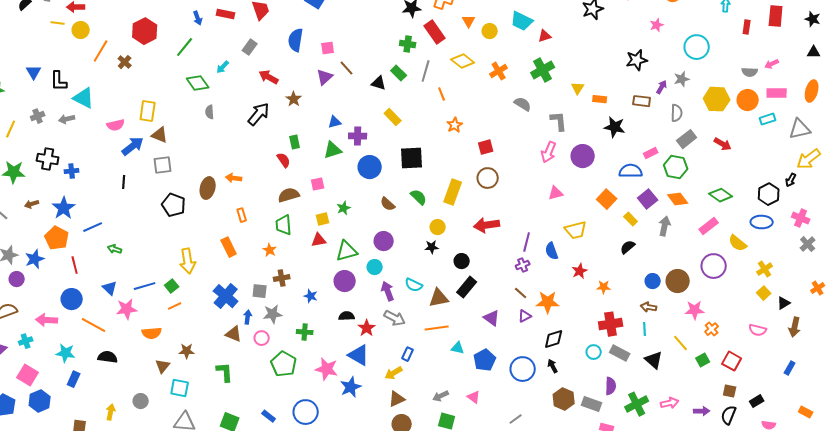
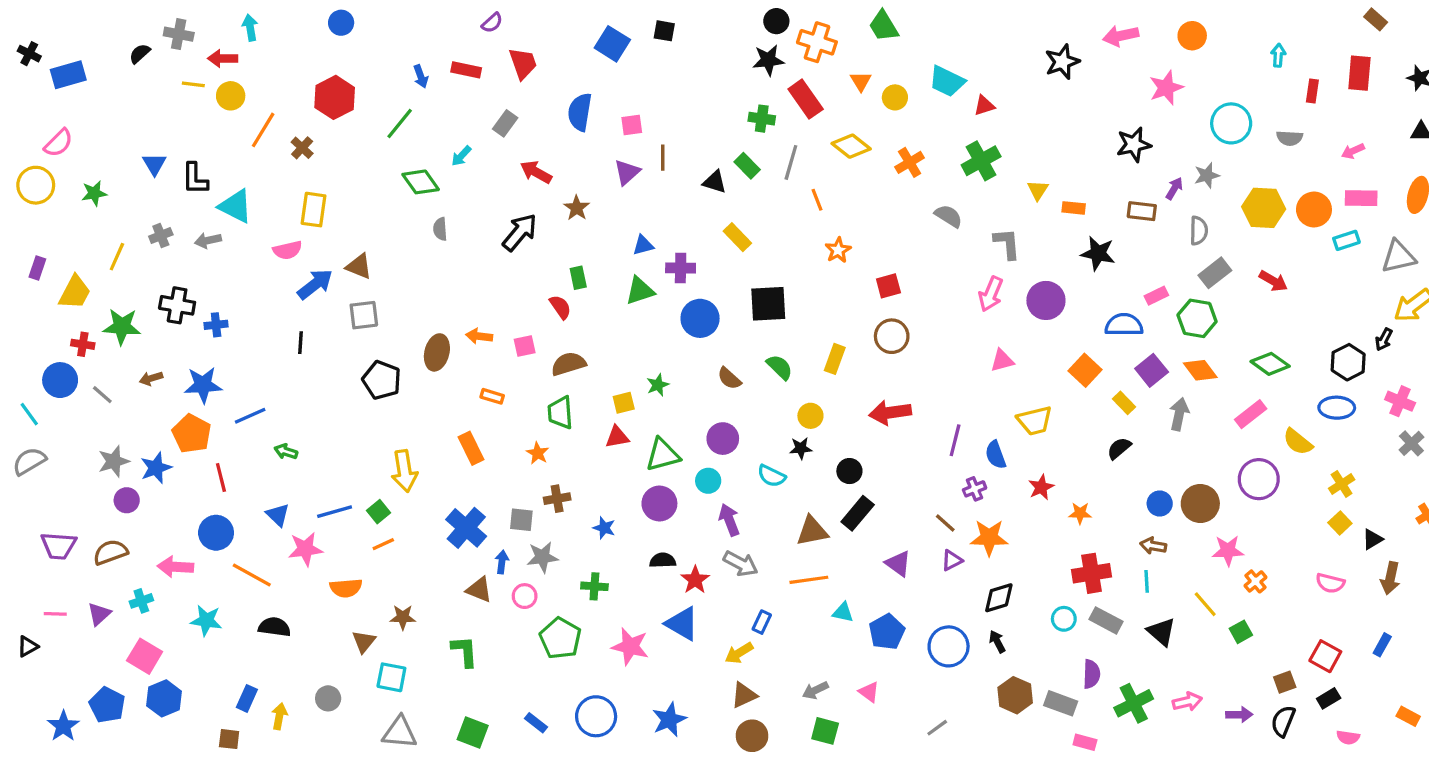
pink star: (657, 25) -> (1166, 88), size x1.5
brown line: (347, 68) -> (663, 158), turned 42
gray semicircle: (750, 72) -> (1290, 138), moved
yellow rectangle: (148, 111) -> (313, 210), moved
pink square: (318, 184) -> (525, 346), moved
yellow rectangle: (453, 192) -> (835, 359), size x0.7
blue star: (64, 208) -> (203, 385), turned 30
orange rectangle: (242, 215) -> (492, 396), turned -56
purple cross: (523, 265) -> (975, 489), moved
cyan semicircle: (414, 285) -> (771, 476), moved
red square: (732, 361) -> (1325, 656), moved
blue rectangle: (74, 379) -> (247, 698), moved
blue star: (351, 387) -> (669, 720), moved
brown square: (730, 391) -> (1285, 682), turned -32

